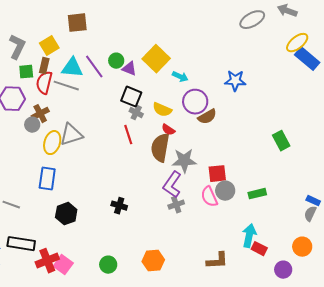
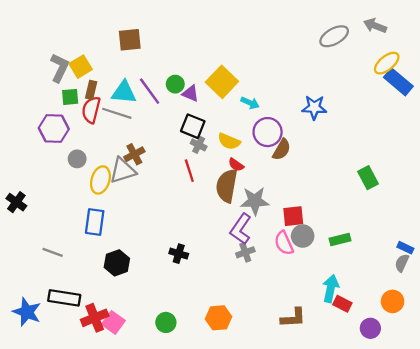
yellow square: (49, 46) -> (81, 67), moved
brown cross: (40, 114) -> (134, 154), moved
brown semicircle: (207, 117) -> (282, 150), turned -30

